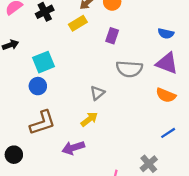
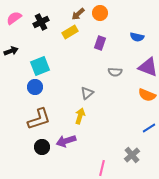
blue semicircle: (166, 34) -> (137, 37), moved
gray semicircle: (129, 69) -> (115, 72), size x0.6
yellow arrow: (89, 119) -> (80, 116), turned -35
black circle: (14, 155) -> (42, 147), moved

